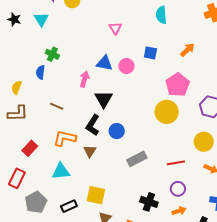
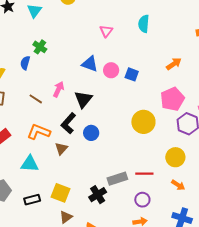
cyan semicircle: (161, 15) -> (144, 24), moved
blue square: (150, 53) -> (132, 74), moved
pink arrow: (84, 79) -> (58, 89), moved
pink pentagon: (178, 85) -> (172, 99), moved
gray rectangle: (137, 159) -> (117, 179), moved
black cross: (149, 202) -> (98, 195), moved, turned 30

